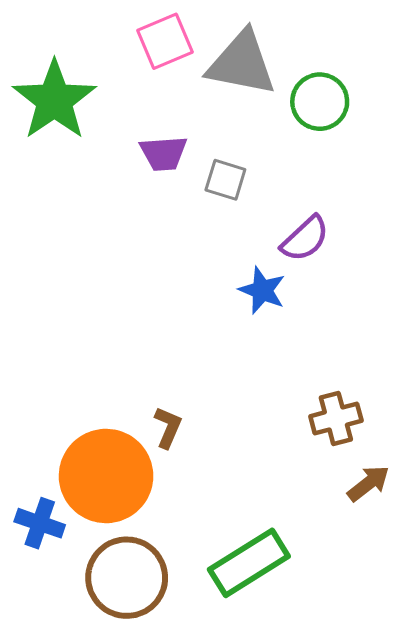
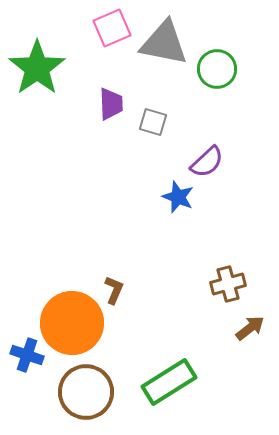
purple trapezoid: (163, 153) -> (111, 104), turned -88

